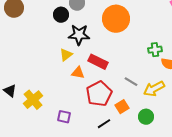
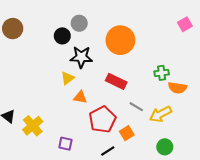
red rectangle: (98, 62) -> (116, 81), moved
green circle: (146, 117) -> (165, 147), moved

